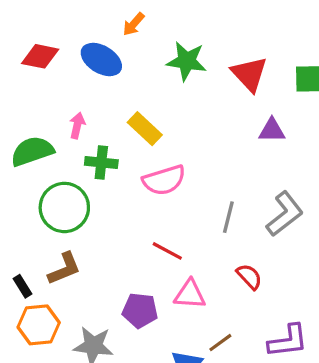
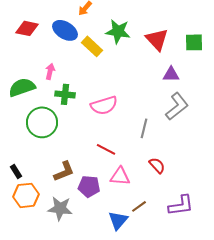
yellow rectangle: (145, 129) -> (92, 46), moved
gray L-shape: (285, 214) -> (177, 106), moved
brown L-shape: (64, 269) -> (64, 171), moved

